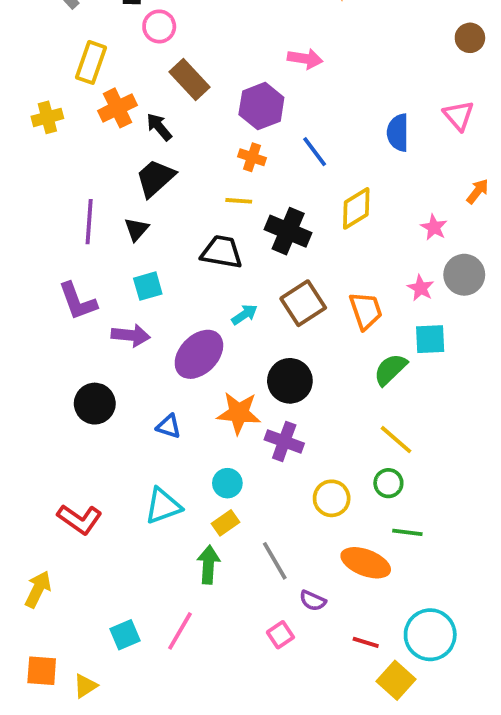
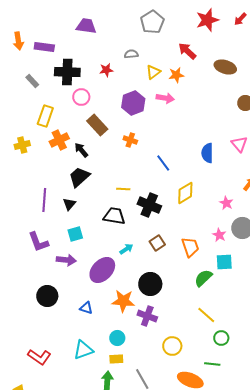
pink arrow: (305, 59) -> (165, 98), moved
purple hexagon: (261, 106) -> (133, 103), moved
orange cross: (252, 157) -> (130, 140), moved
brown square: (303, 303) -> (157, 243), size x0.7
green circle: (388, 483) -> (221, 338), moved
yellow rectangle: (225, 523) -> (116, 359), turned 32

